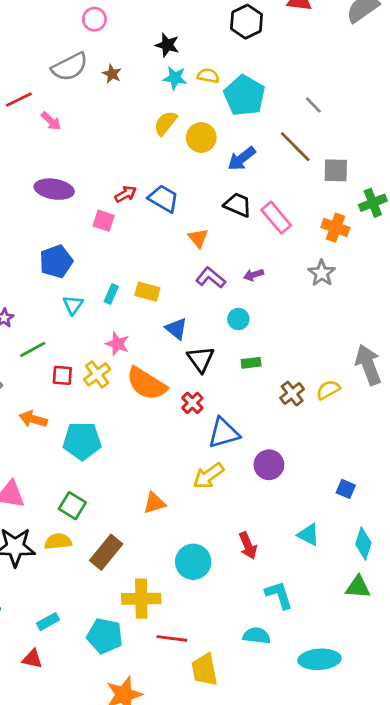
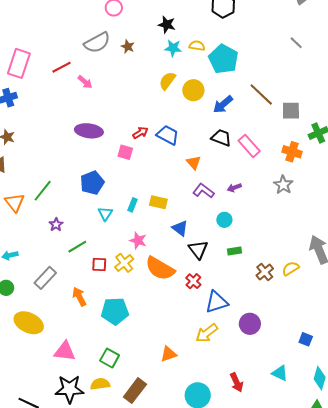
gray line: (313, 105) -> (296, 43), moved
orange arrow: (33, 419) -> (79, 297), turned 48

